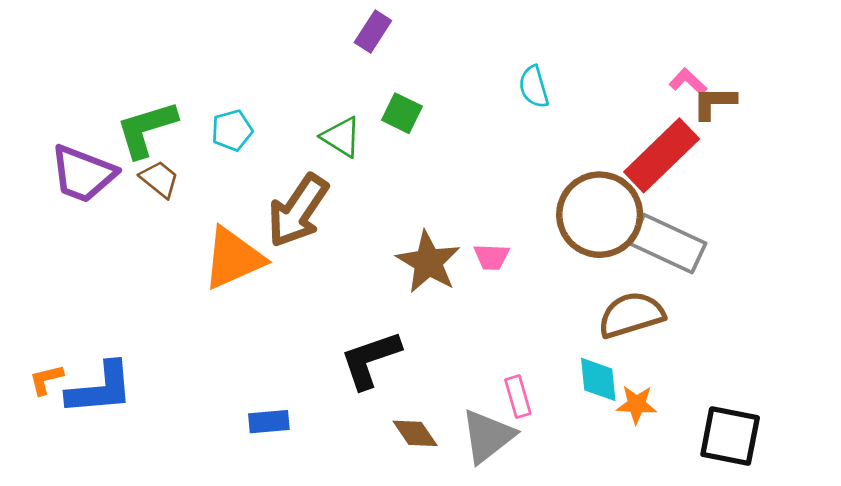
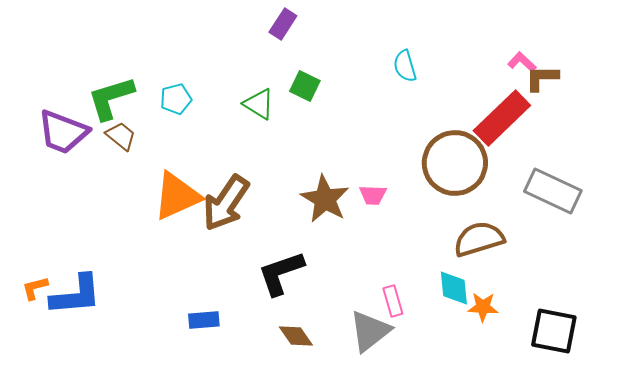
brown arrow: (298, 211) -> (226, 203), moved
gray rectangle: (668, 244) -> (553, 191), moved
brown diamond: (415, 433) -> (296, 336), moved

